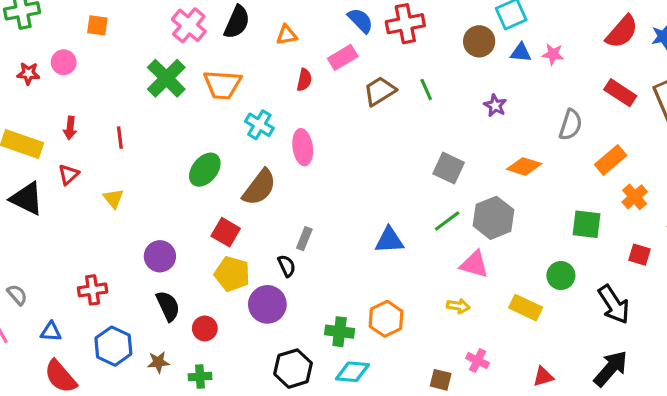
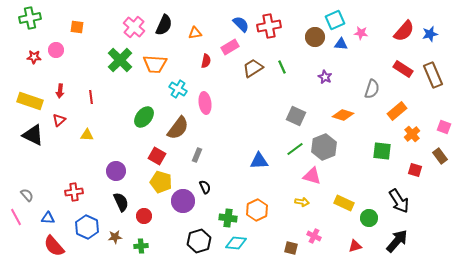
pink star: (553, 54) -> (361, 33), moved
yellow triangle: (113, 199) -> (87, 135), turned -48
gray rectangle: (304, 239) -> (197, 155), moved
black semicircle: (287, 266) -> (205, 187), moved
green circle: (561, 276) -> (369, 218), moved

